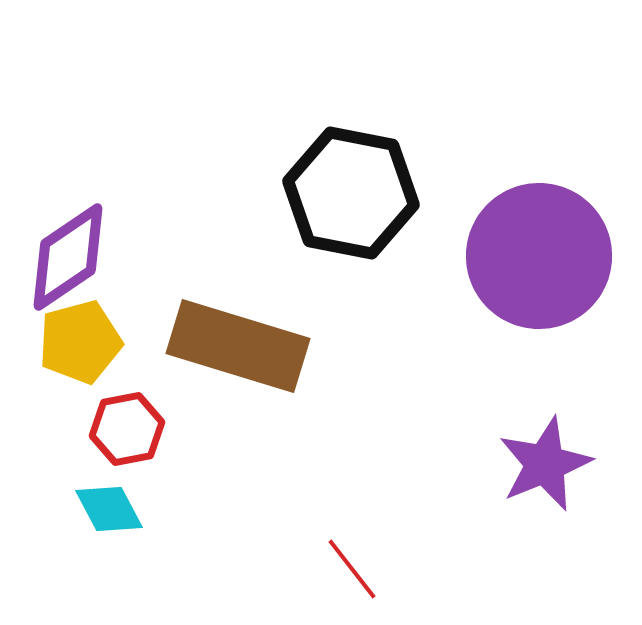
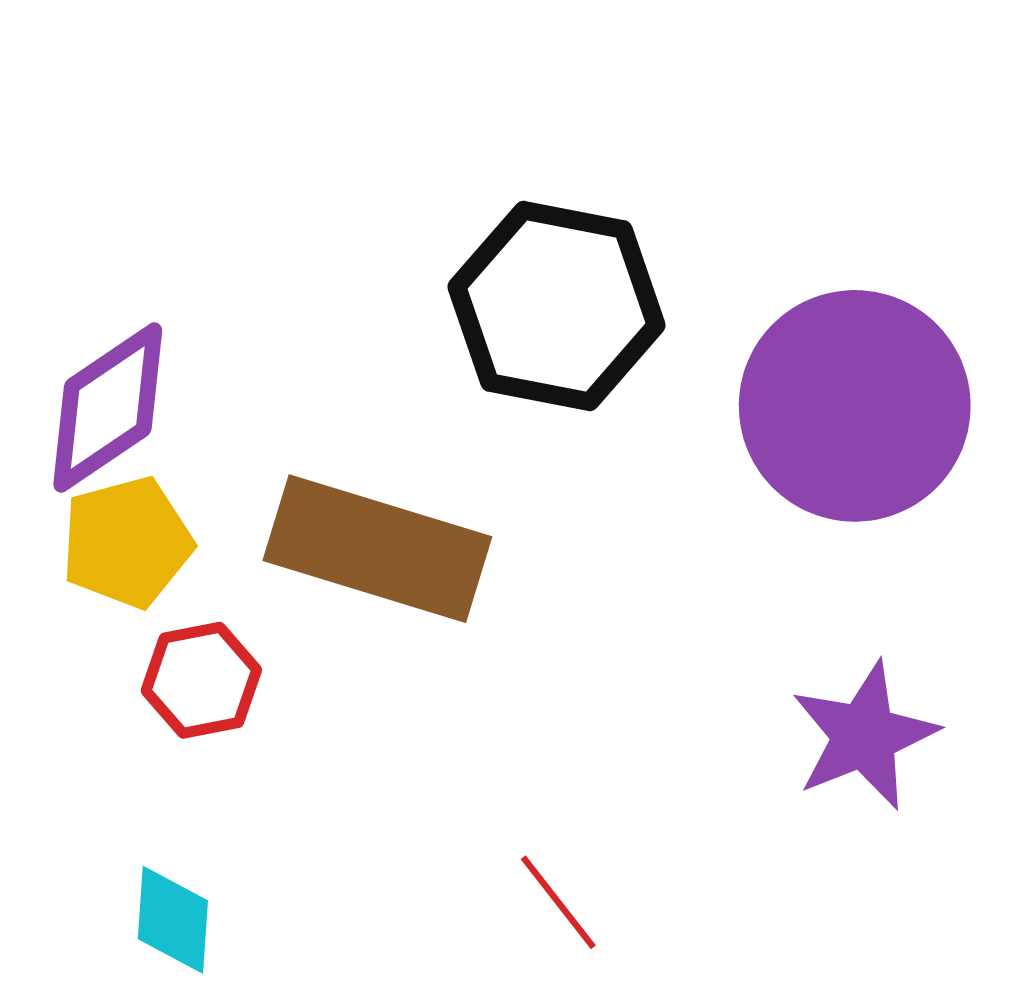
cyan diamond: (109, 509) -> (173, 920), moved, turned 32

